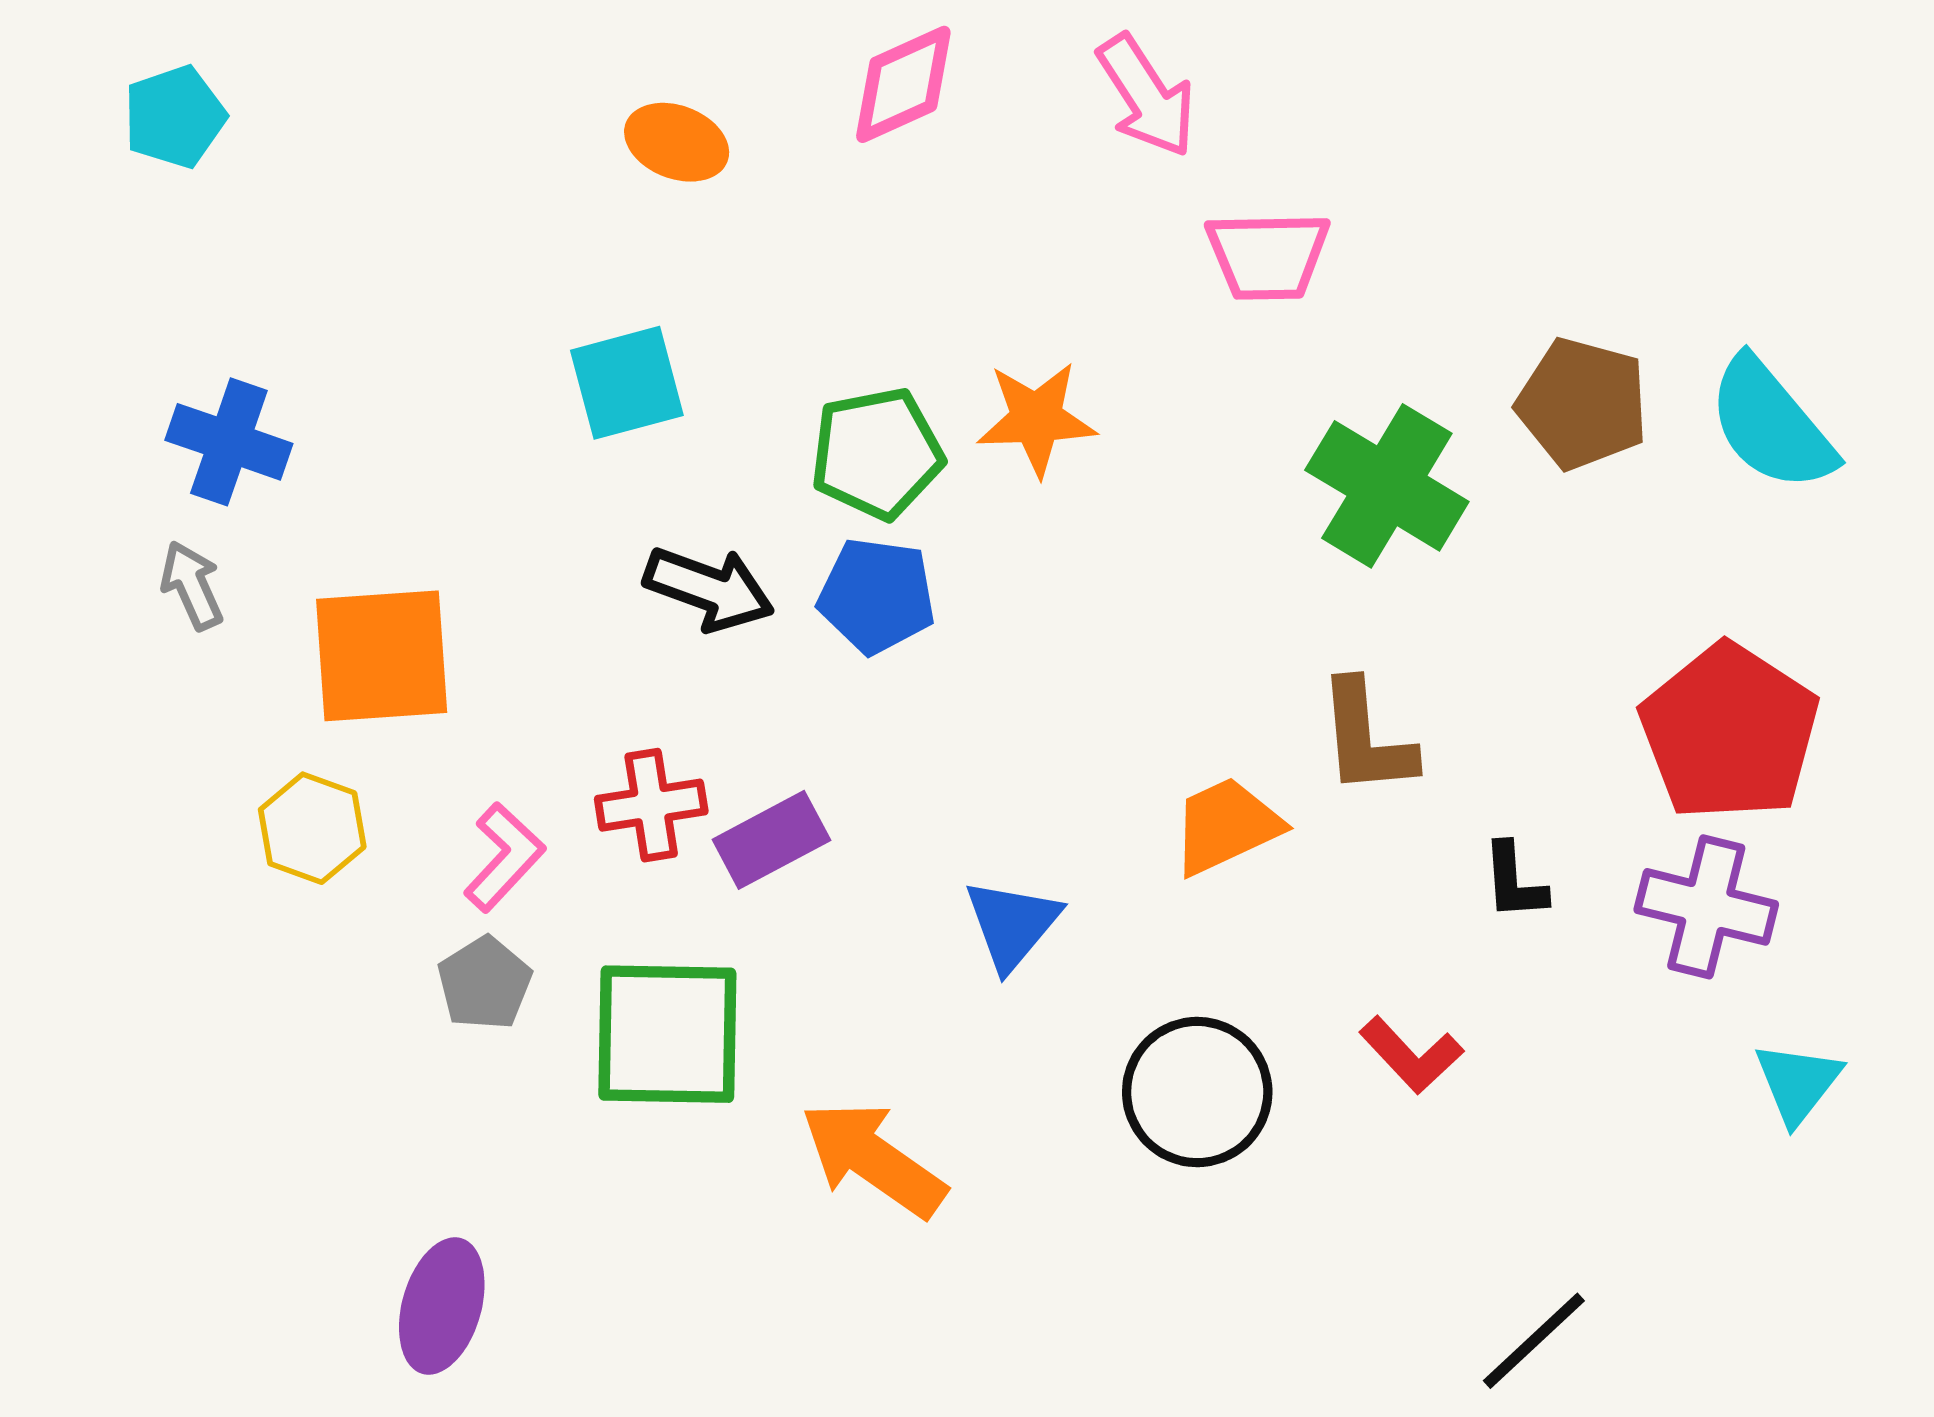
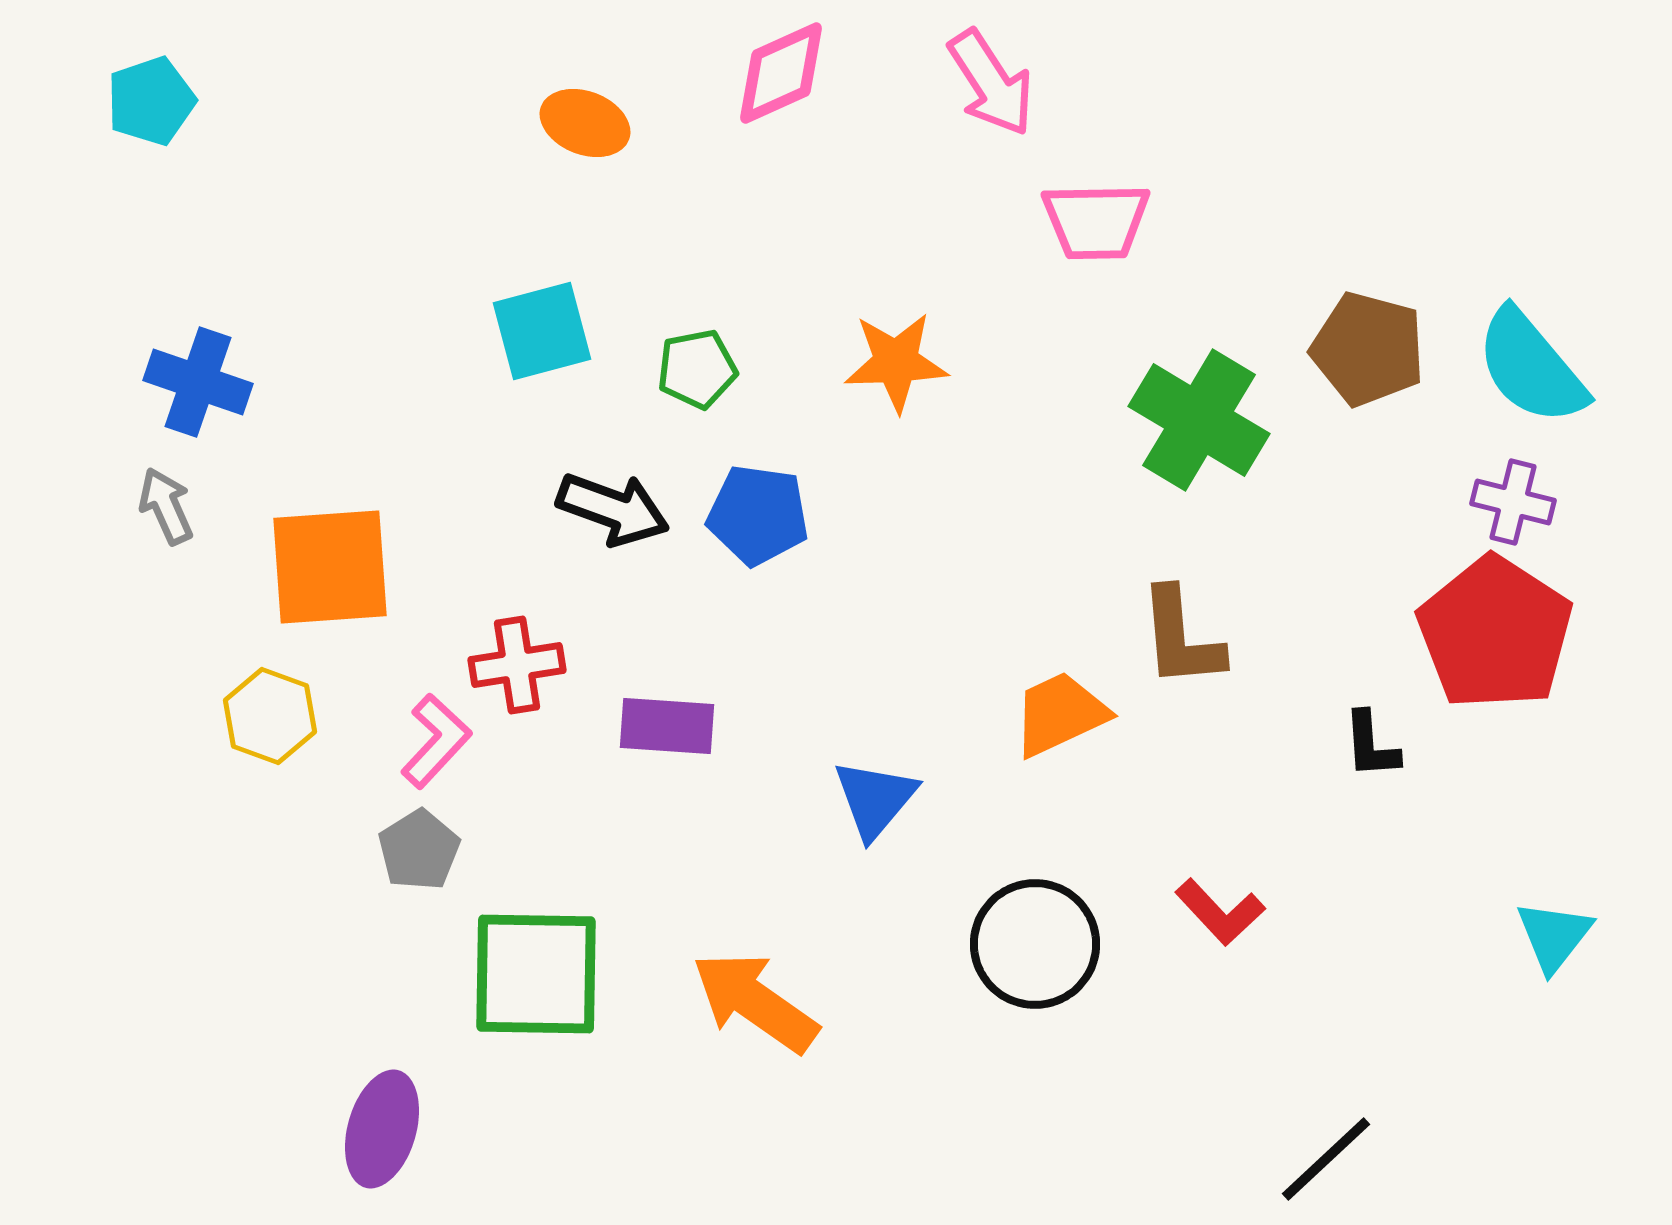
green pentagon: (877, 453) -> (697, 369), moved, size x0.7
red cross: (651, 805) -> (517, 665), moved
purple rectangle: (771, 840) -> (667, 726), turned 32
black L-shape: (1514, 881) -> (1371, 745), moved
purple cross: (1706, 907) -> (1513, 502), moved, size x0.7
green square: (667, 1034) -> (536, 974), moved

